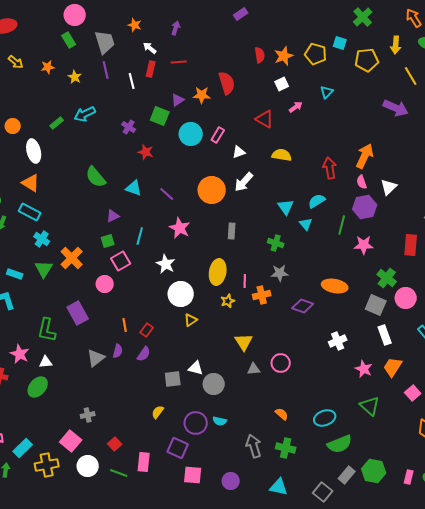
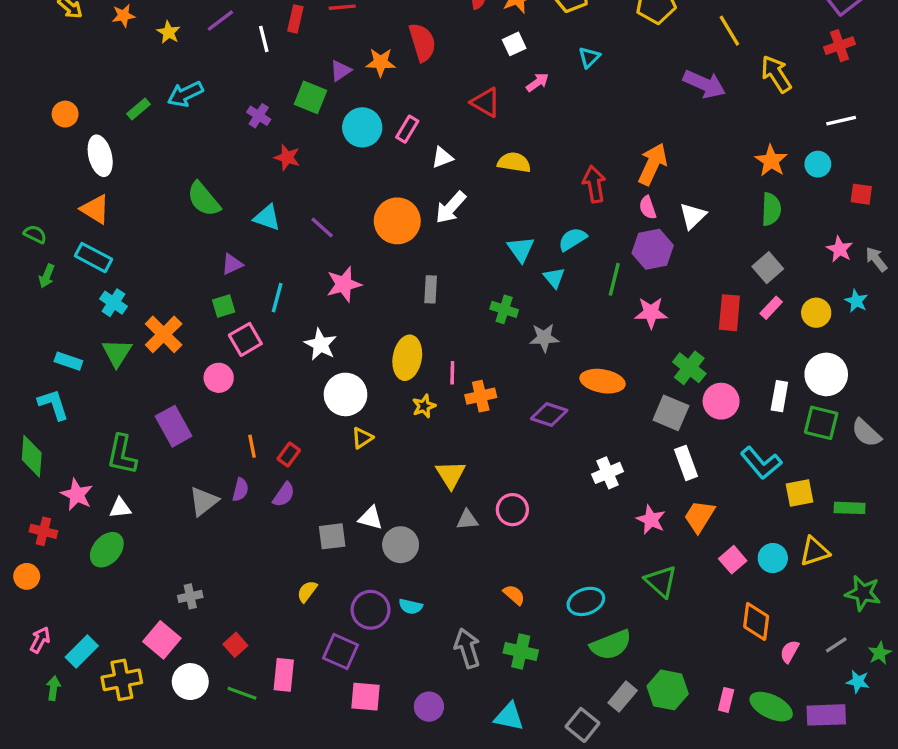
purple line: (106, 70) -> (220, 21), turned 66
pink star: (180, 228) -> (344, 284), turned 30
gray star: (280, 273) -> (544, 338), moved

